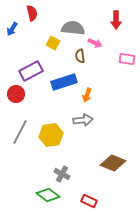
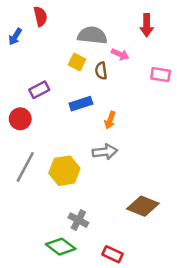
yellow square: (53, 43) -> (77, 62), moved
purple rectangle: (31, 71) -> (39, 90), size x0.7
blue rectangle: (64, 82) -> (81, 104), size x0.7

